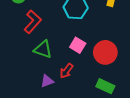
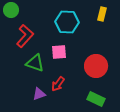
pink square: (78, 45) -> (59, 52), moved, turned -35

